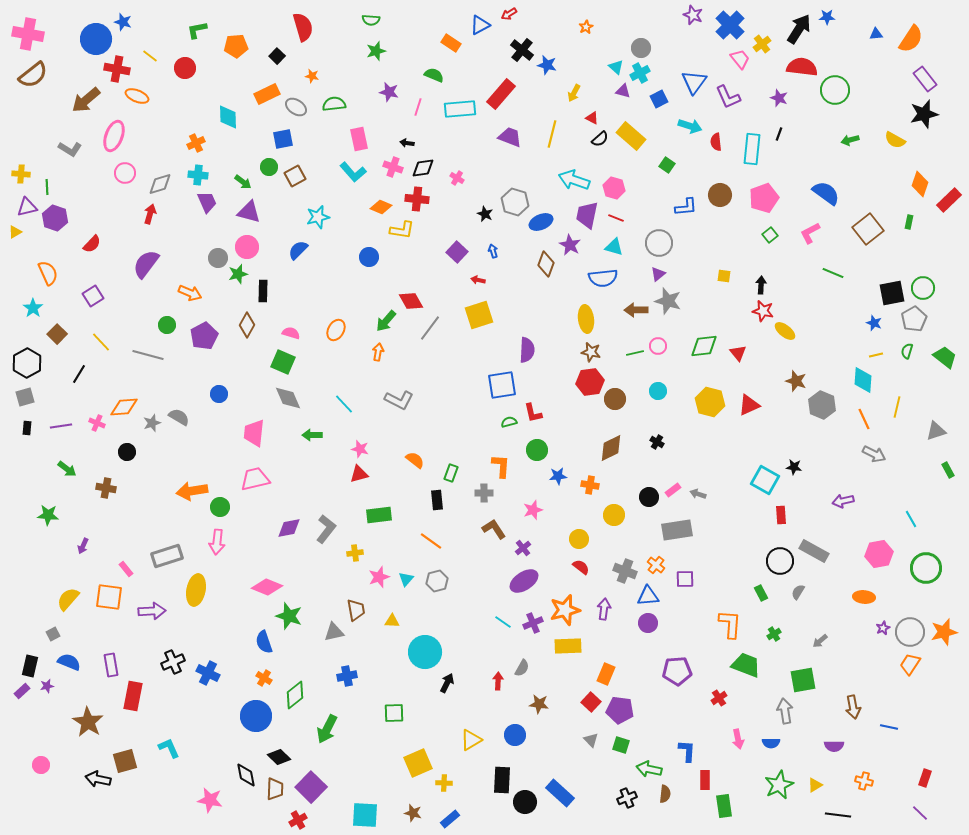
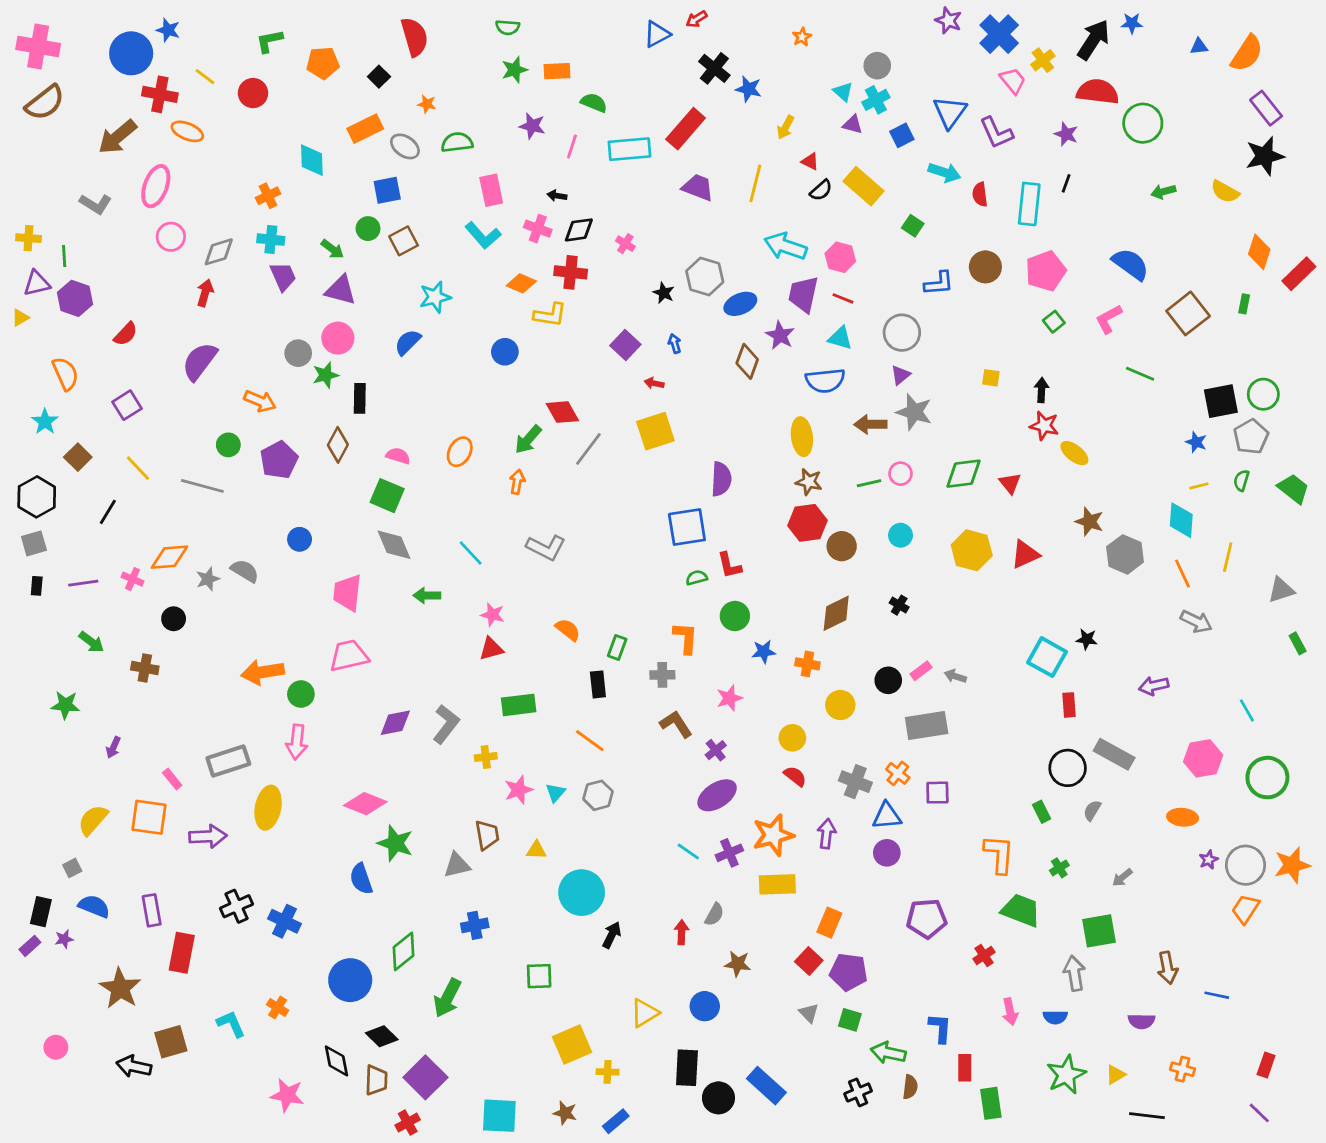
orange rectangle: (451, 43) -> (557, 71), moved, turned -36
orange cross: (264, 678) -> (278, 1008), moved

